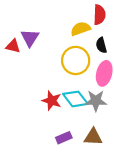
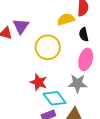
yellow circle: (76, 60) -> (48, 47), moved
cyan diamond: (75, 99) -> (55, 98), moved

